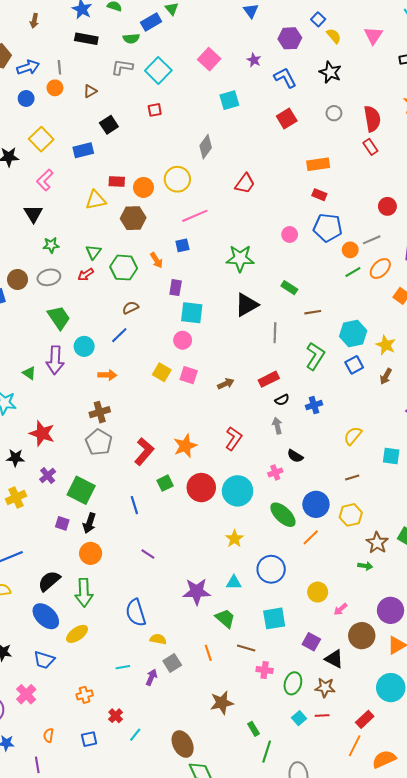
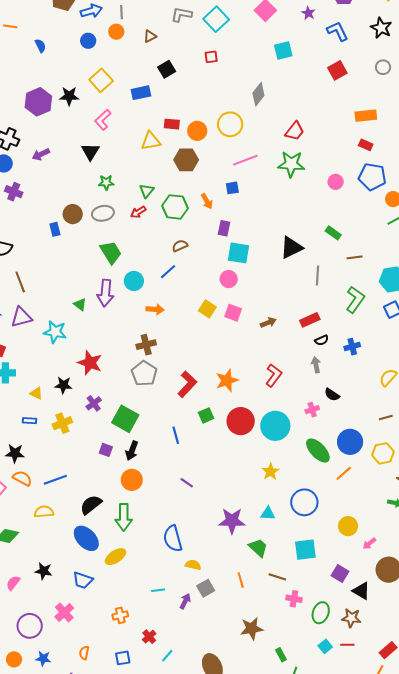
green star: (240, 258) -> (291, 164), moved

